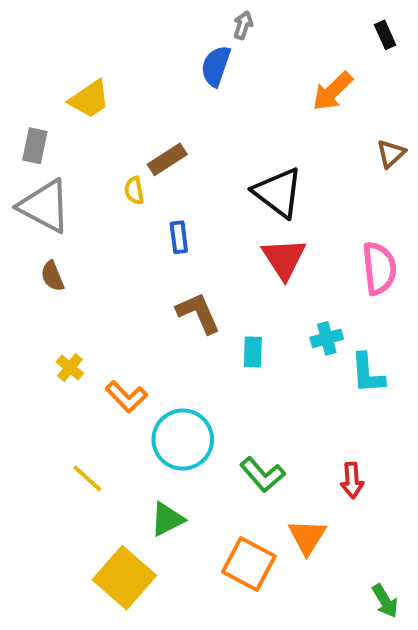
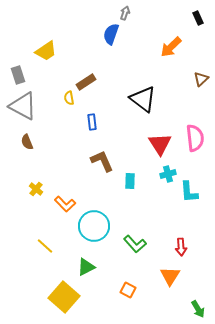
gray rectangle: (35, 146) -> (18, 75), turned -30
red triangle: (284, 259) -> (160, 144), moved
orange triangle: (307, 537) -> (170, 276), moved
orange square: (249, 564) -> (128, 290), size x0.6

